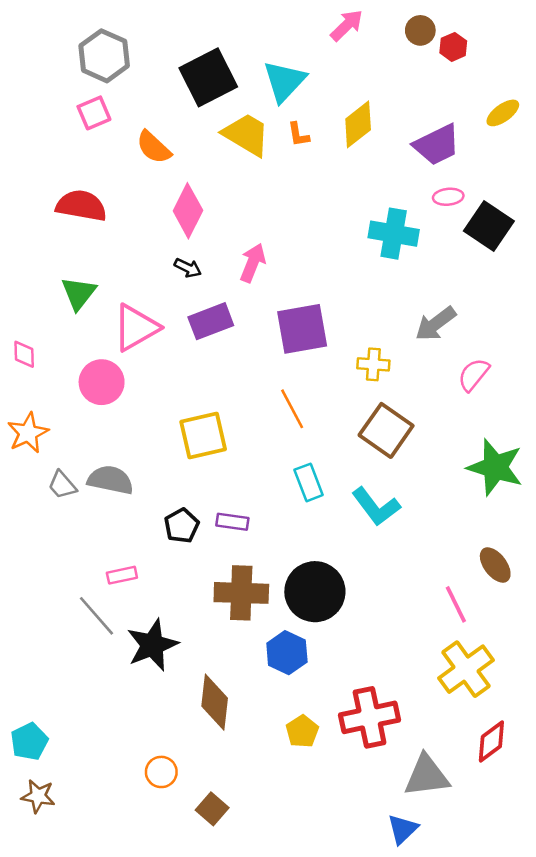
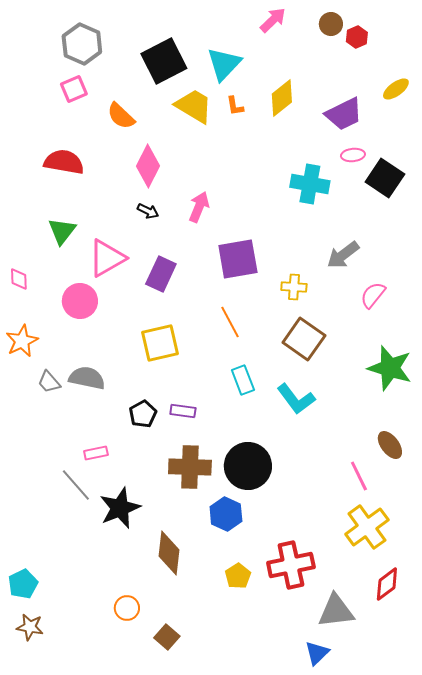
purple rectangle: (211, 321) -> (161, 274), moved, turned -44

